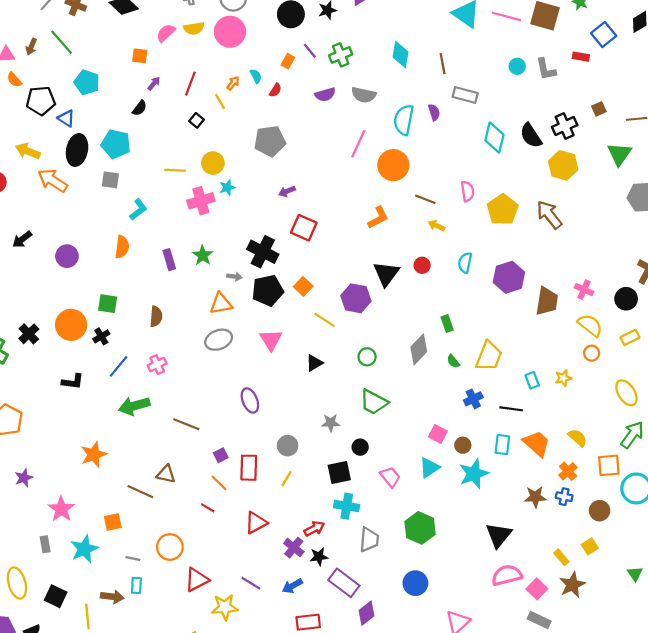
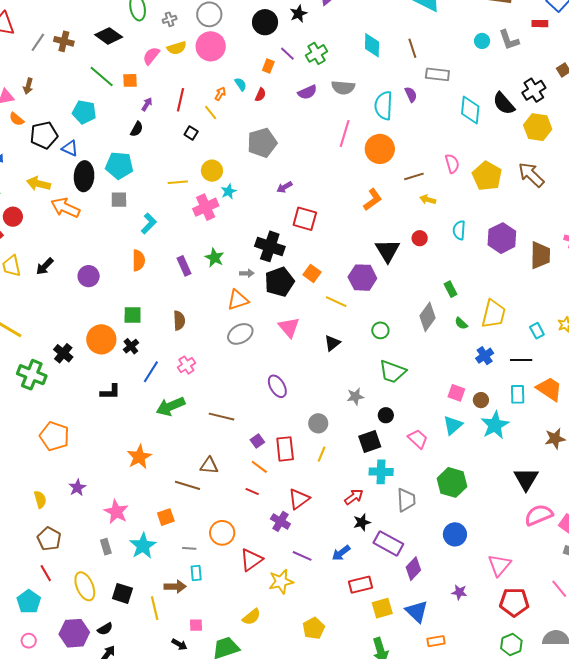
green line: (62, 42) -> (102, 77), moved
brown line: (425, 199) -> (414, 176), turned -30
purple cross: (294, 548) -> (280, 521), moved

